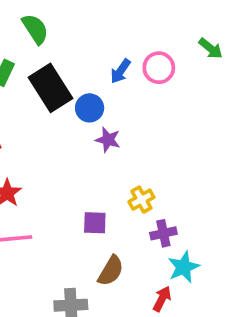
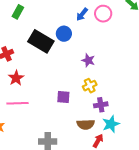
black rectangle: (51, 88) -> (41, 41), moved, turned -30
purple star: (108, 140) -> (88, 60), moved
brown semicircle: (111, 271) -> (86, 124), moved, turned 54

